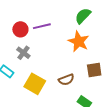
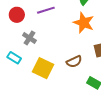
red circle: (20, 29) -> (17, 15), moved

